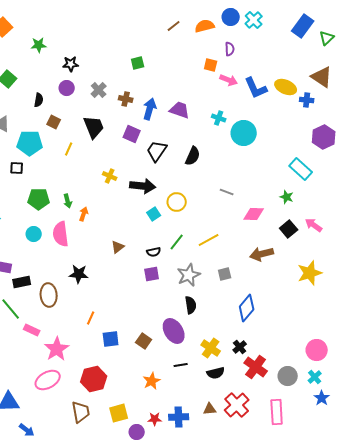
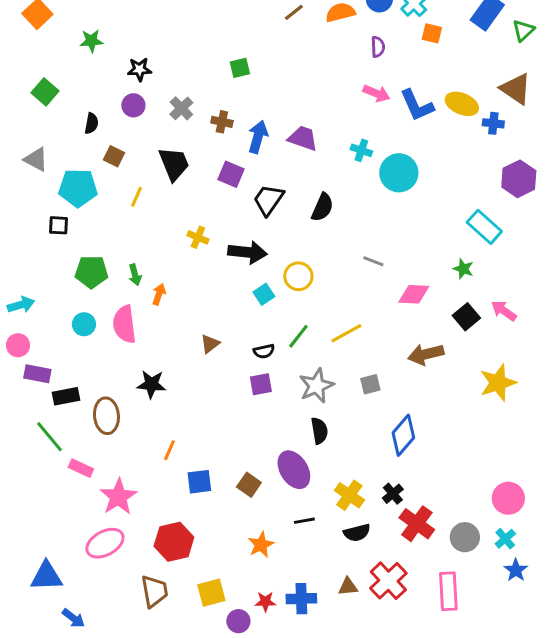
orange square: (211, 65) -> (432, 33), moved

